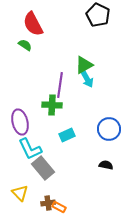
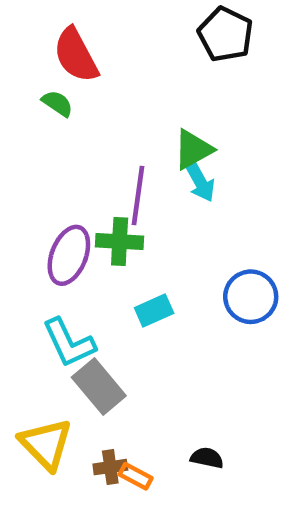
purple ellipse: (20, 122) -> (69, 255), moved, turned 35
black semicircle: (106, 165) -> (207, 458), moved
yellow triangle: (20, 193) -> (46, 444), size x1.4

